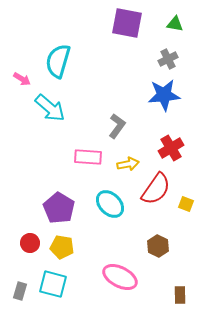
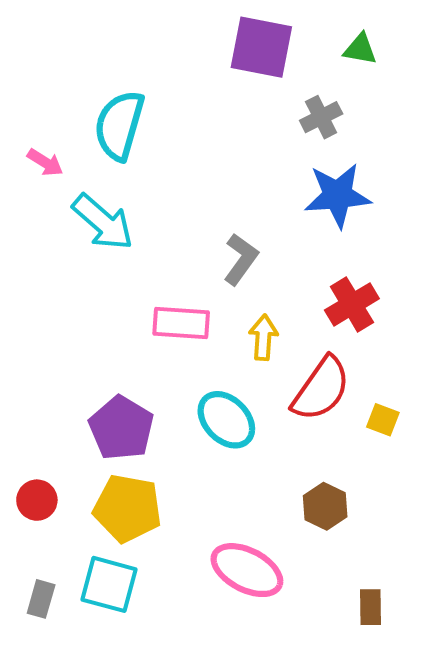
gray cross: (168, 59) -> (321, 117), moved
yellow arrow: (128, 164) -> (263, 337), turned -75
red circle: (30, 243) -> (37, 500), moved
yellow pentagon: (62, 247) -> (128, 508), size x1.4

